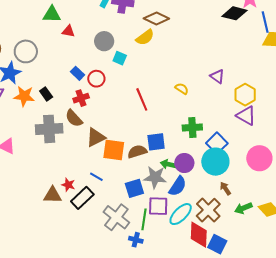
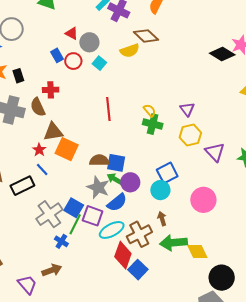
red triangle: (68, 31) -> (72, 33), moved
blue rectangle: (77, 73) -> (57, 55), moved
red circle: (96, 79) -> (73, 61), moved
yellow hexagon: (245, 95) -> (190, 135), moved
purple triangle: (246, 116) -> (215, 152), moved
green cross: (192, 127) -> (153, 124), moved
blue square: (156, 142) -> (116, 163), moved
brown semicircle: (137, 152) -> (99, 160), moved
cyan circle: (215, 162) -> (160, 190), size x0.7
red star: (68, 185) -> (39, 150), moved
blue square: (134, 188) -> (74, 208), moved, turned 30
green arrow: (243, 208) -> (173, 243), size x1.5

